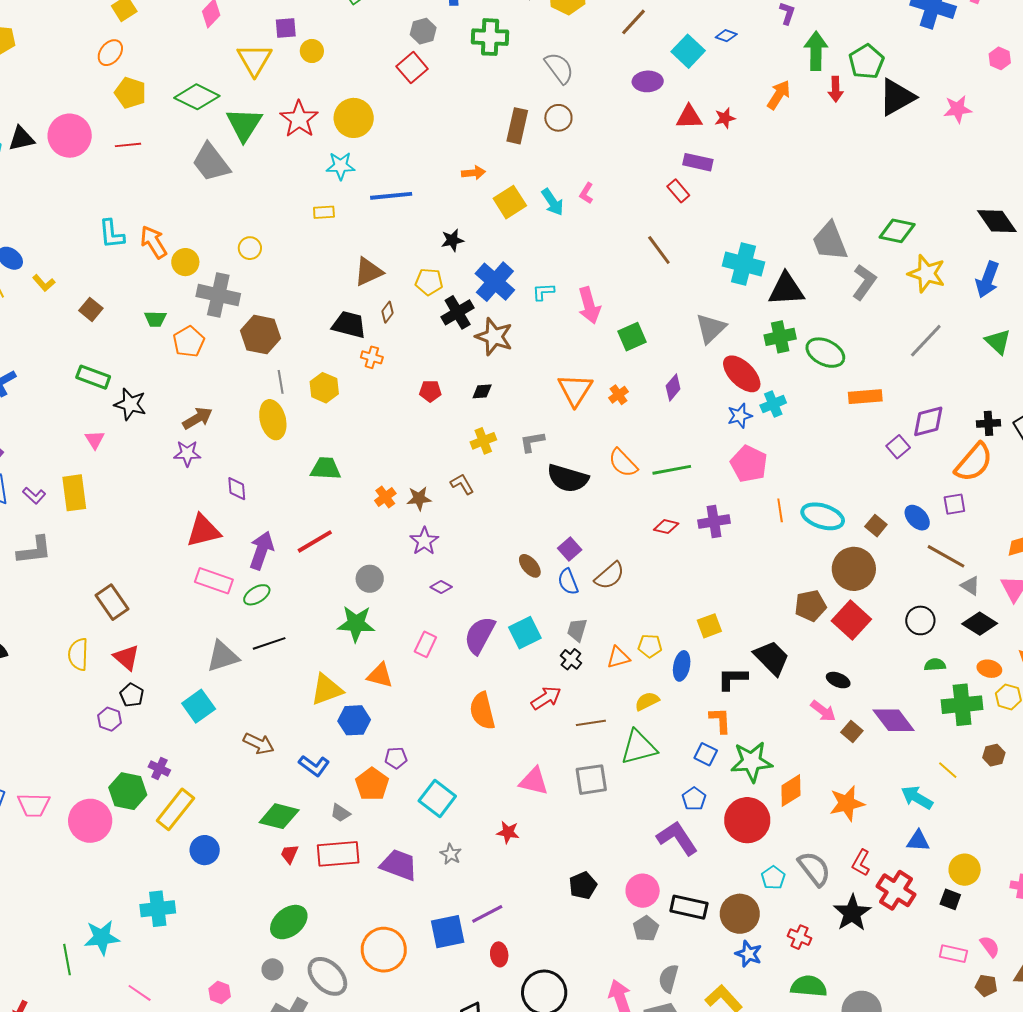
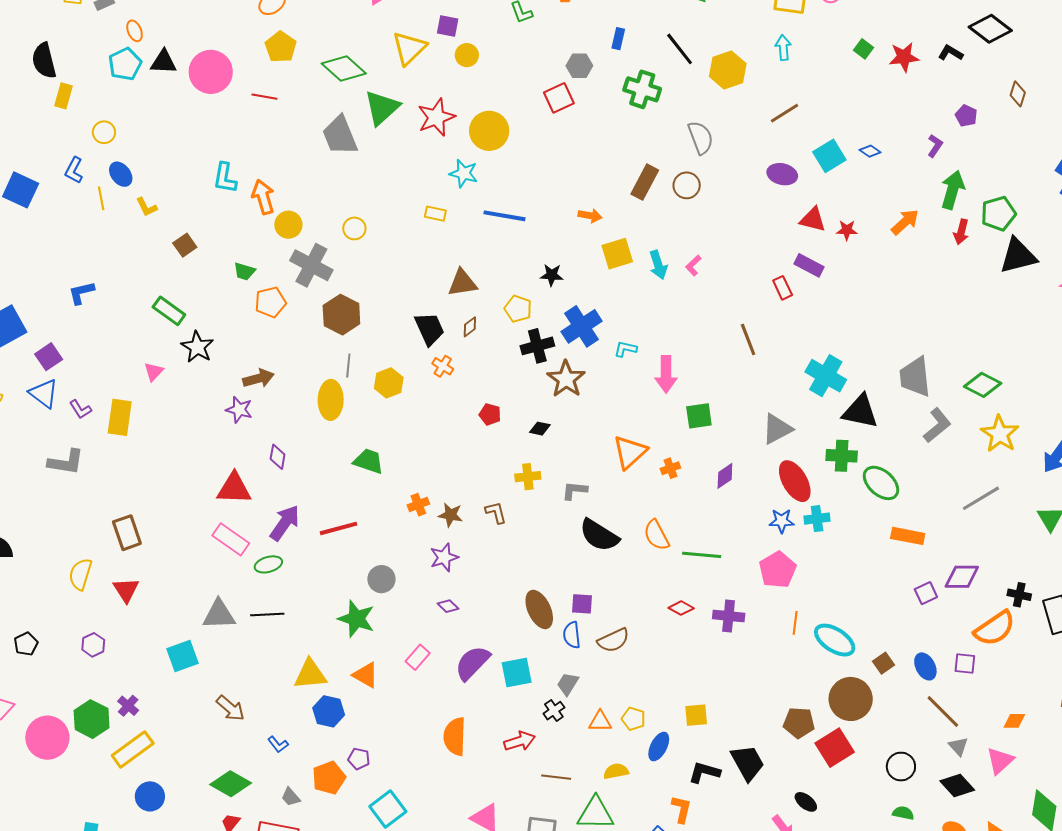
black trapezoid: (349, 325) -> (429, 329), turned 36
purple square: (570, 549) -> (582, 604), turned 30
brown ellipse: (530, 566) -> (539, 609), size x1.5
black pentagon: (132, 695) -> (26, 644), moved
blue L-shape: (314, 766) -> (278, 744), size x0.7

